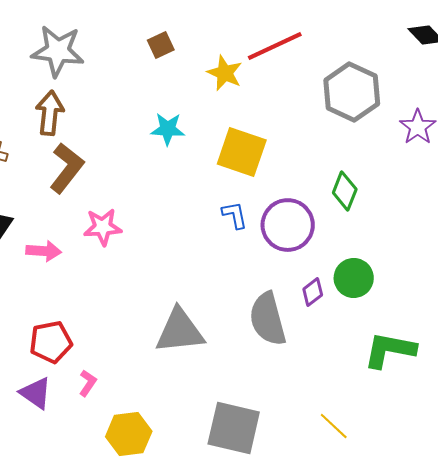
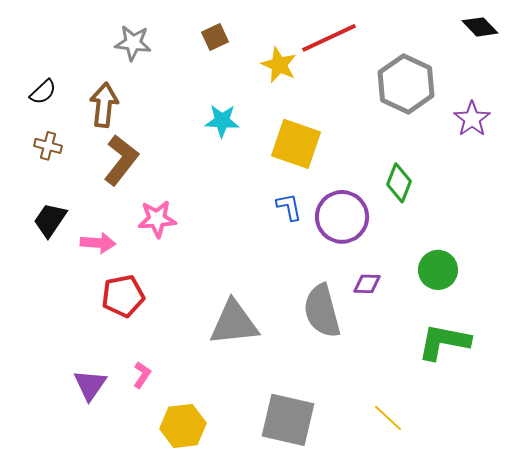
gray star: (58, 51) -> (133, 43), moved, size x0.7
green circle: (354, 278) -> (438, 270), moved
purple diamond: (313, 292) -> (367, 284), turned 40
red pentagon: (51, 342) -> (123, 296), moved
purple triangle: (36, 393) -> (90, 385), turned 30

